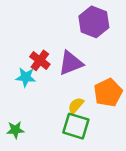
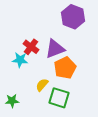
orange pentagon: (108, 93) -> (65, 68), moved
yellow semicircle: (76, 105) -> (42, 85), moved

